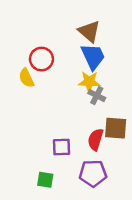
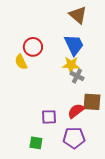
brown triangle: (89, 31) -> (78, 15), moved
red semicircle: (95, 139) -> (76, 111), turned 36

